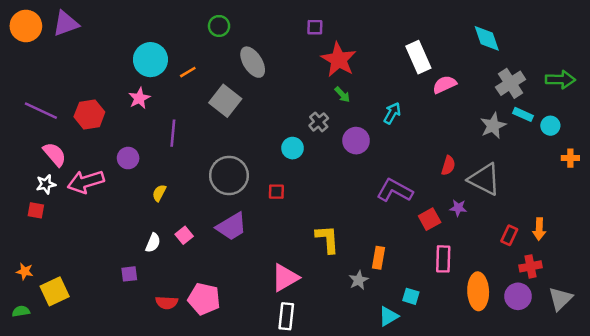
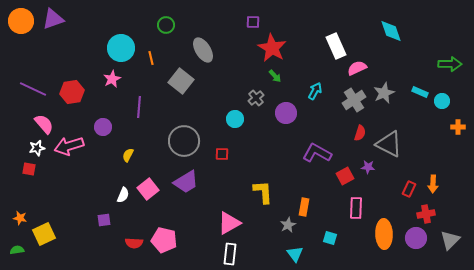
green circle: (219, 26) -> (166, 25), moved
orange line: (188, 72) -> (151, 58), turned -72
gray cross: (511, 83) -> (354, 100), moved
gray star: (493, 126) -> (384, 93), moved
pink square: (184, 235) -> (148, 189), size x1.5
cyan triangle: (388, 316) -> (295, 254), moved, turned -36

